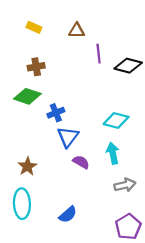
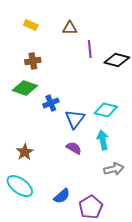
blue triangle: (68, 137) -> (75, 119), moved
cyan ellipse: (22, 204) -> (20, 186), turned -52
purple pentagon: (128, 227) -> (91, 207), moved

